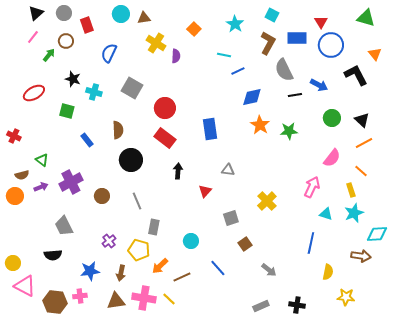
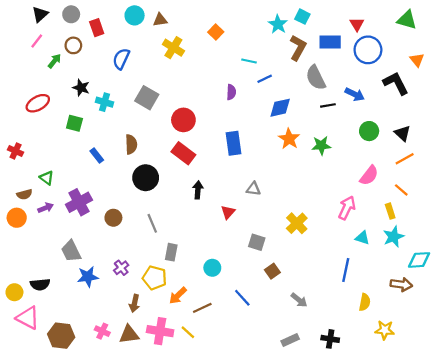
cyan star: (235, 24) -> (278, 24), moved
purple semicircle: (176, 56) -> (231, 92), moved
gray square: (231, 218) -> (257, 242), turned 35
black semicircle: (53, 255) -> (40, 284), moved
blue star: (90, 271) -> (88, 277), moved
pink cross: (80, 296) -> (102, 331), moved, turned 32

